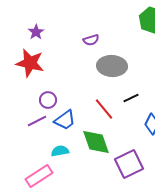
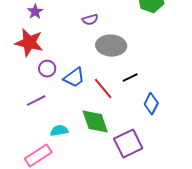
purple circle: (48, 100) -> (47, 69), moved
blue trapezoid: (65, 120) -> (74, 78), moved

